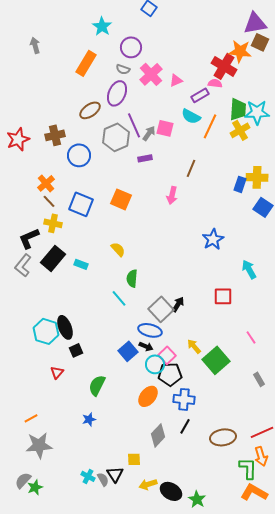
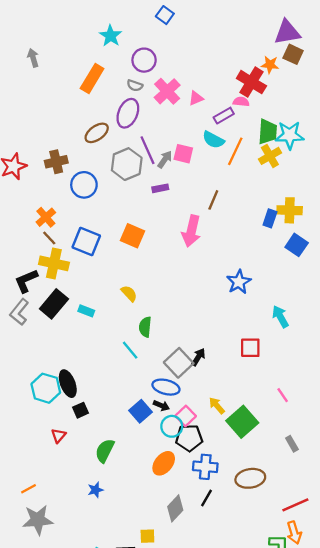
orange star: (240, 51) -> (270, 65), size x0.7
pink arrow: (172, 195) -> (191, 231), size x1.5
yellow cross: (53, 223) -> (54, 263), size x1.4
brown ellipse: (223, 437) -> (250, 478), moved

